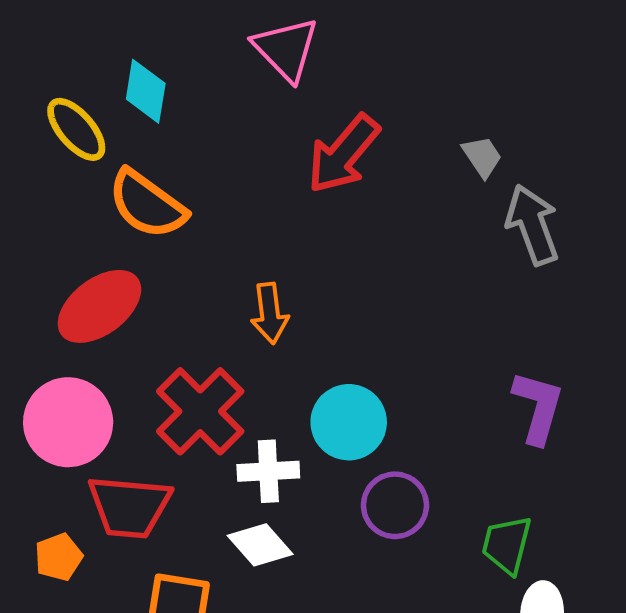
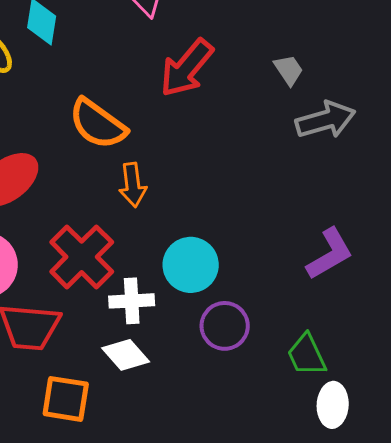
orange semicircle: (147, 204) -> (98, 124), moved
gray arrow: (533, 225) -> (326, 120), turned 94
purple L-shape: (538, 407) -> (330, 254), turned 44
green trapezoid: (507, 545) -> (307, 355), turned -39

